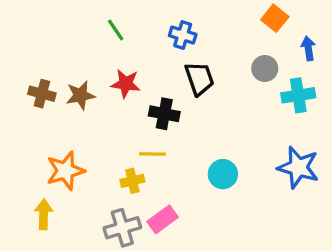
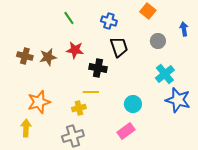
orange square: (275, 18) -> (148, 11), moved
cyan cross: (298, 95) -> (165, 74), moved, turned -30
pink rectangle: (163, 219) -> (126, 131), moved

